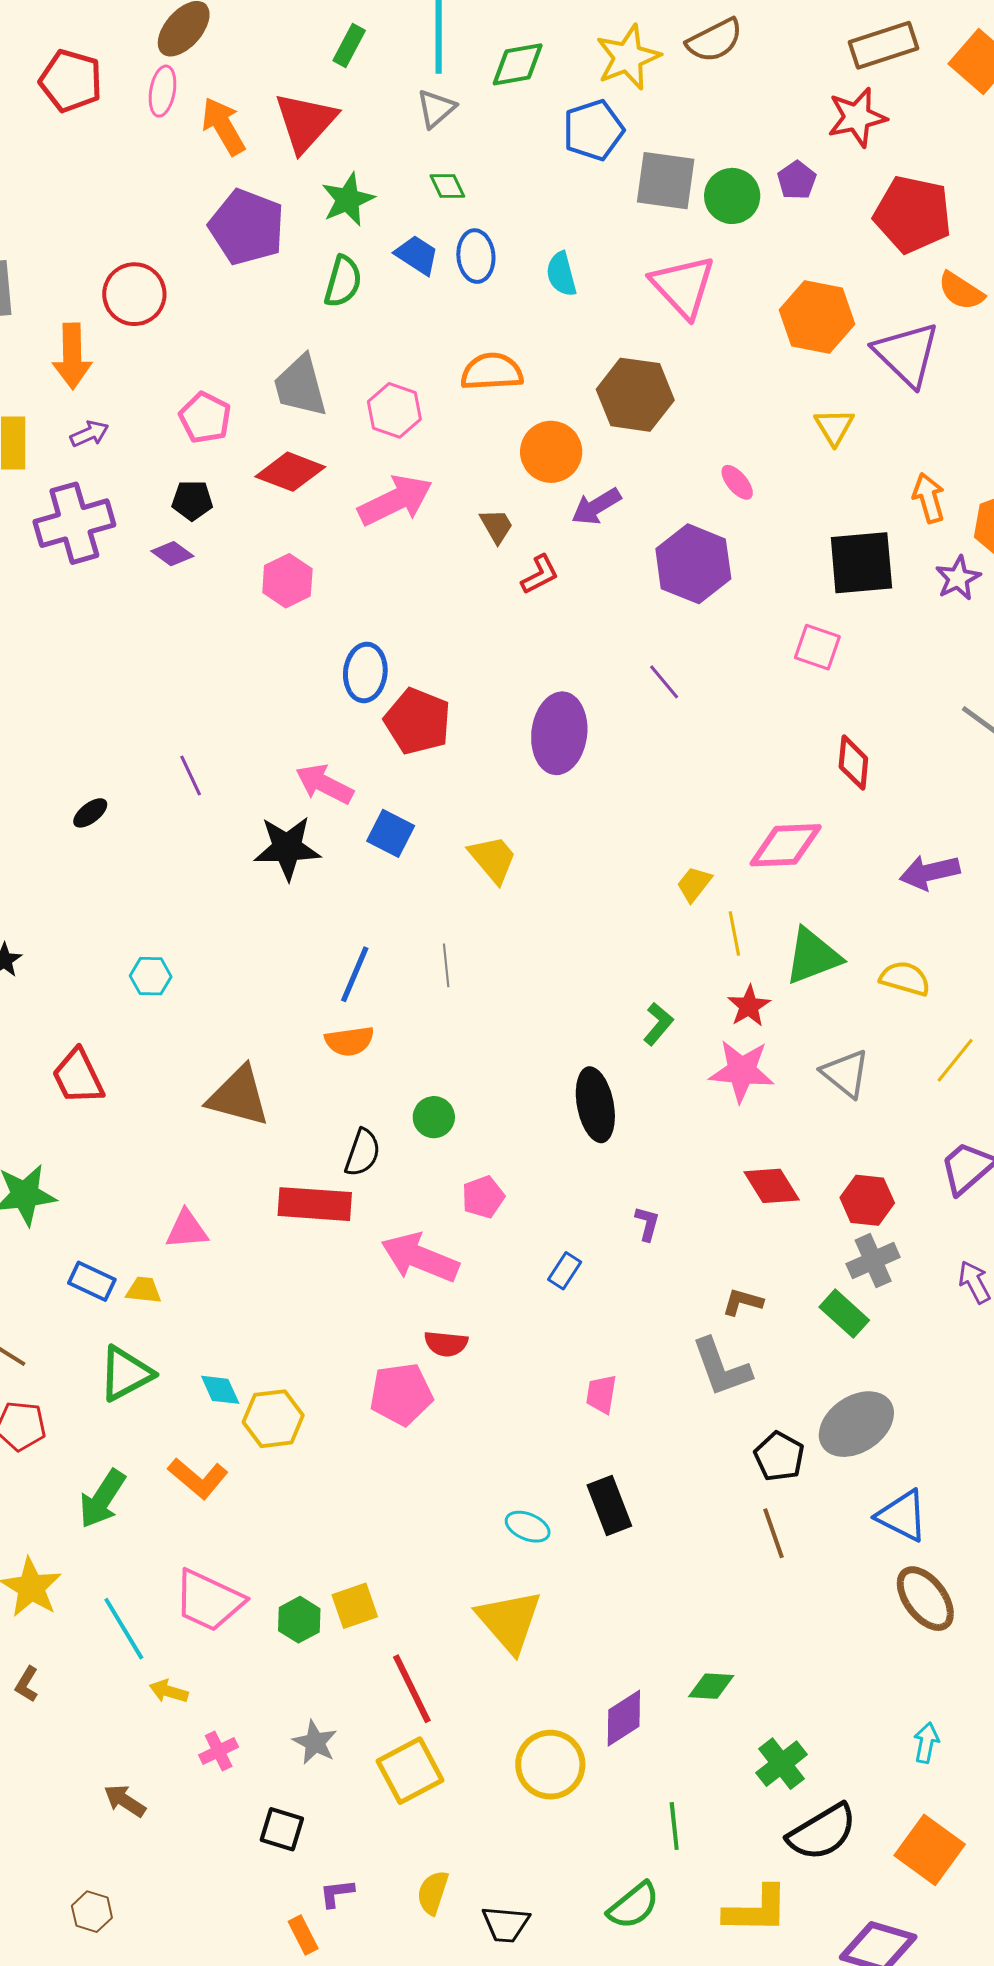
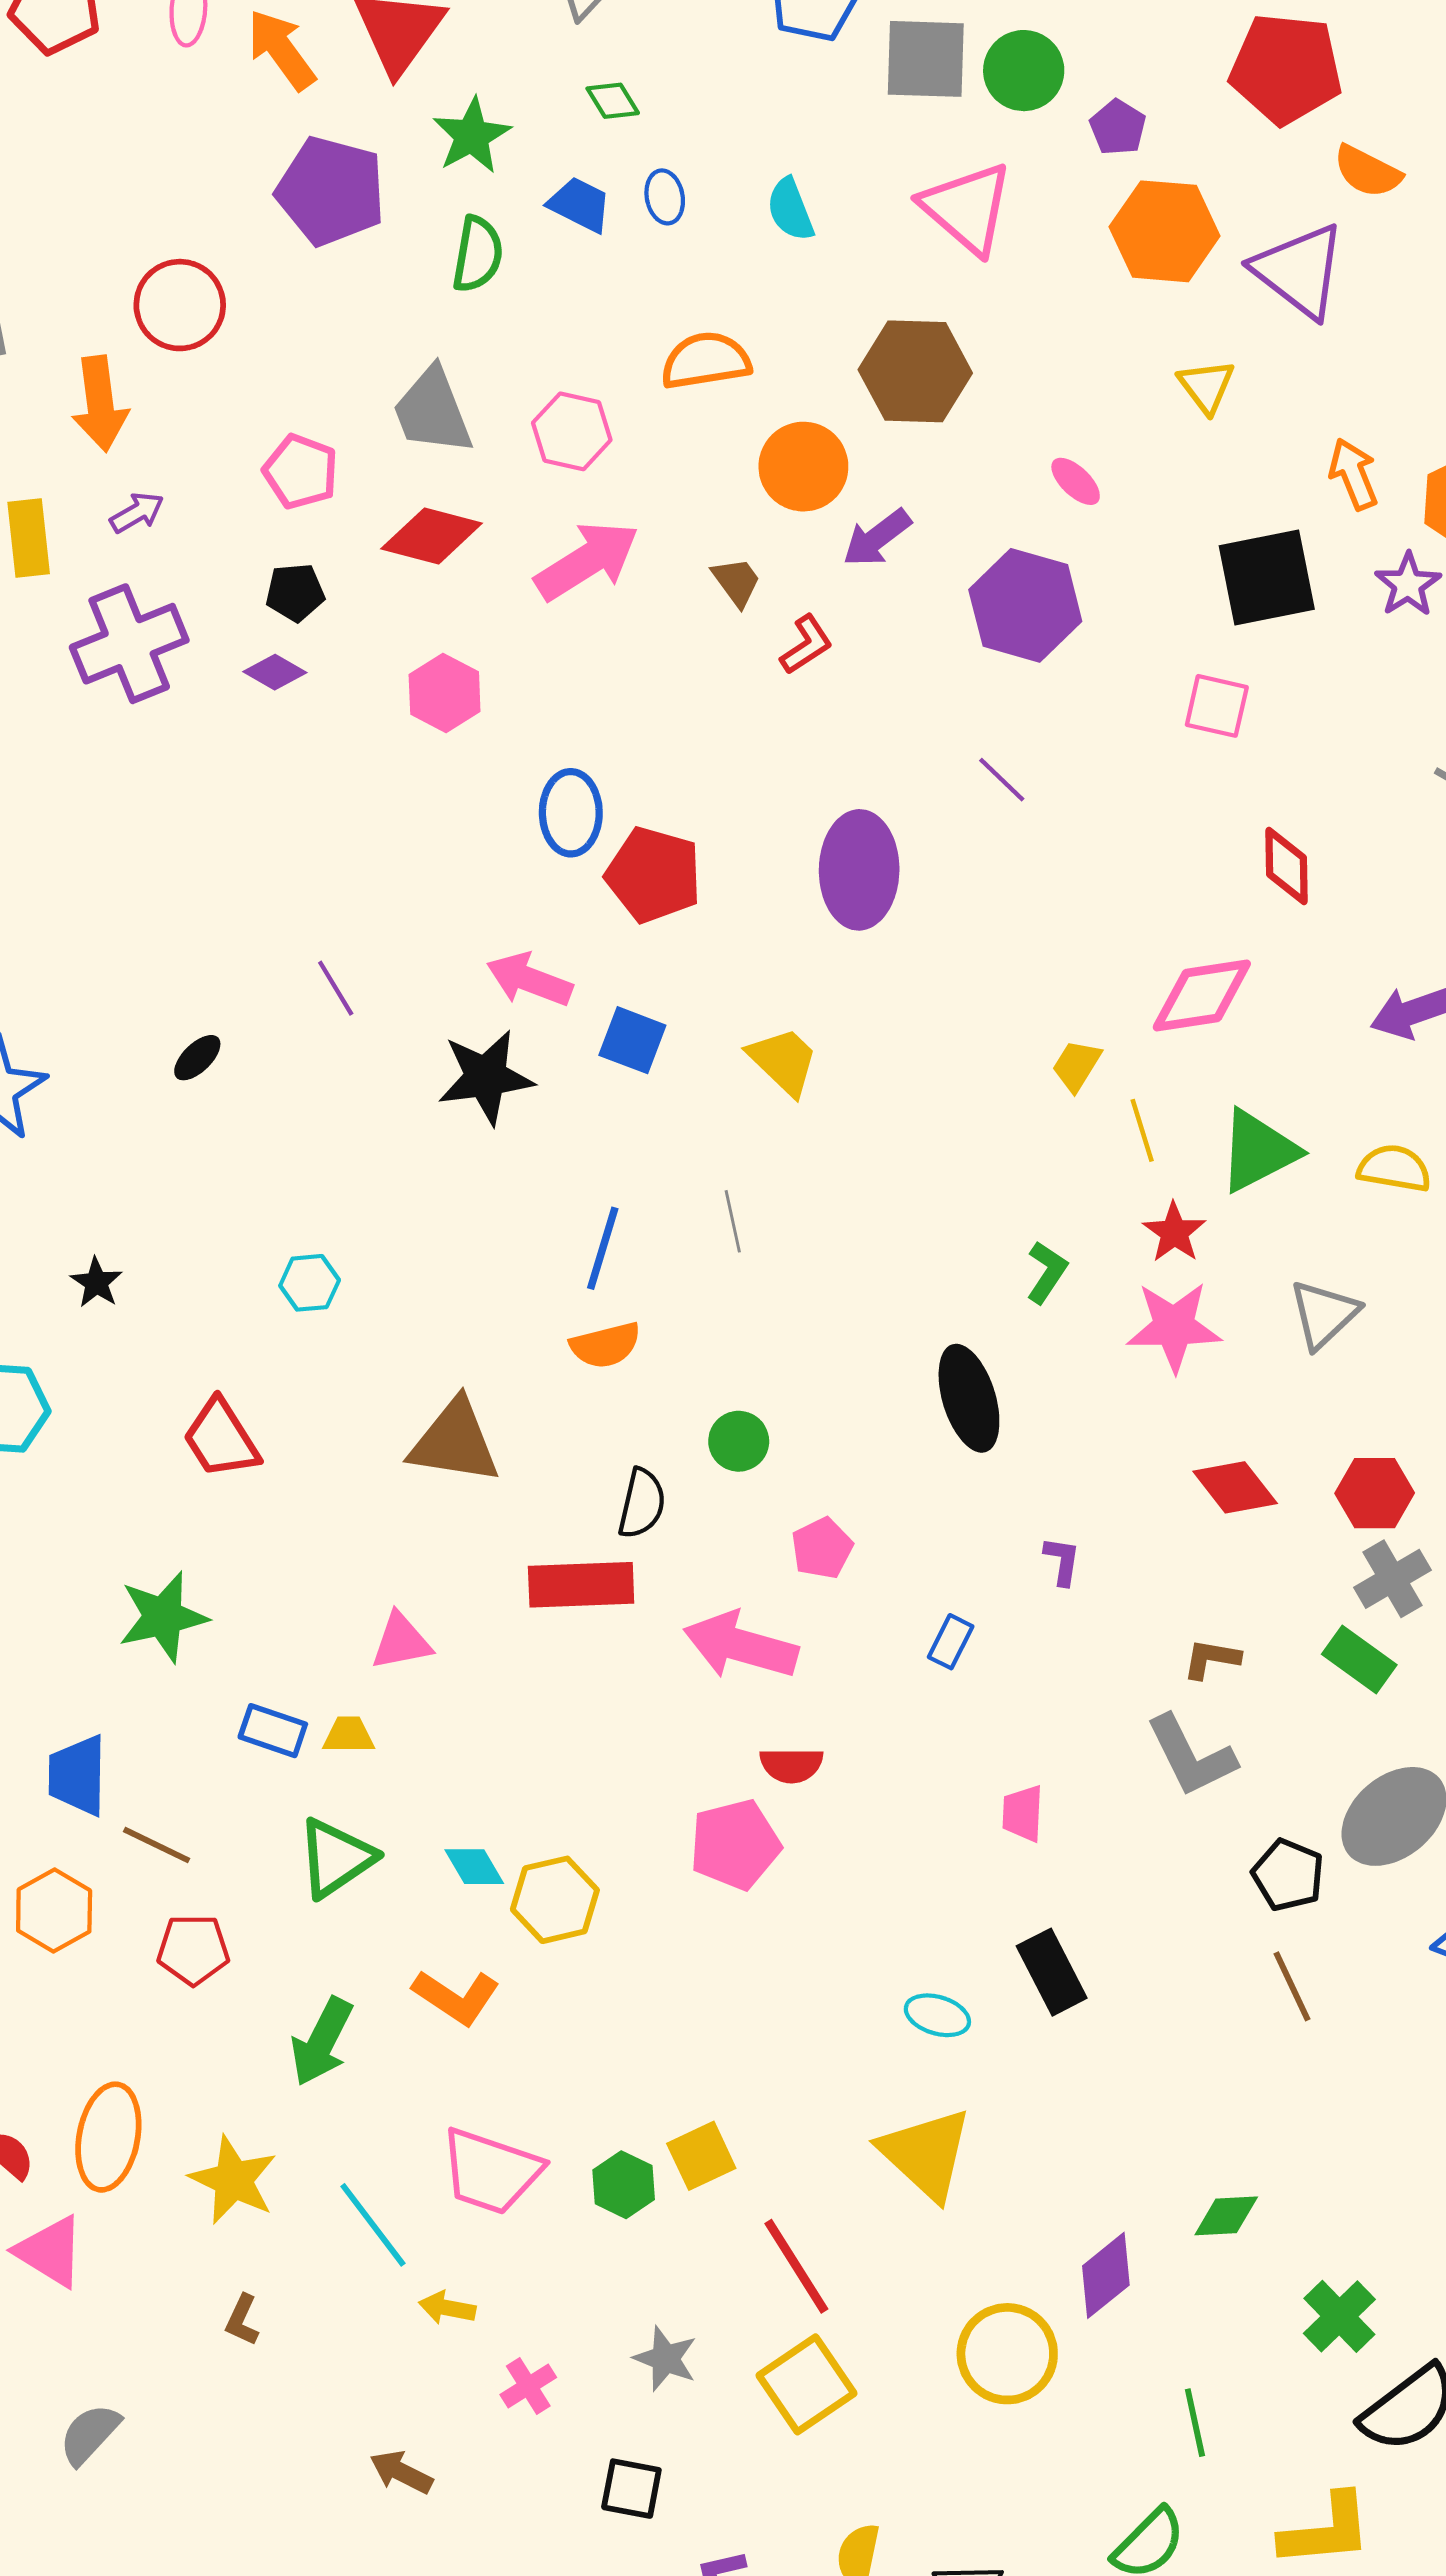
purple pentagon: (797, 180) -> (1118, 127), moved
blue ellipse: (476, 256) -> (665, 197), size x0.7
gray triangle: (846, 1073) -> (1324, 1314), turned 44

